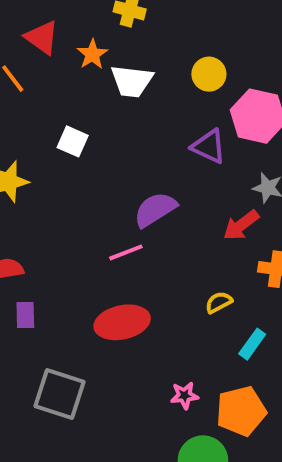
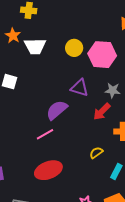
yellow circle: (209, 74) -> (74, 48), moved
purple triangle: (209, 146) -> (80, 88), moved

